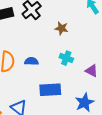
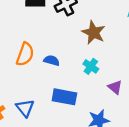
brown star: (61, 28) -> (94, 32), size x1.5

